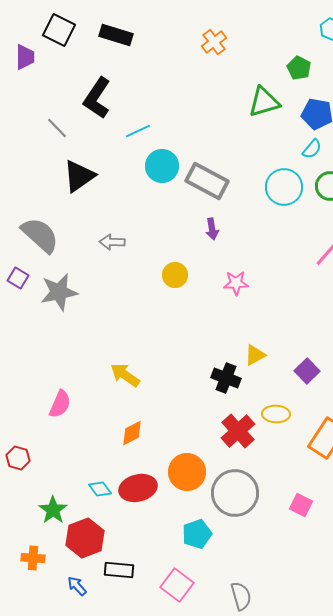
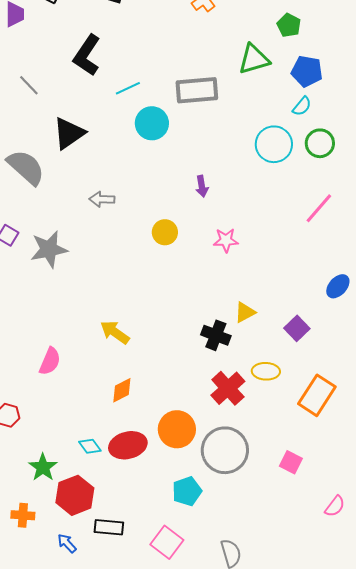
gray line: (57, 128) -> (29, 85), moved
gray rectangle: (207, 181) -> (197, 90), moved, turned -33
gray semicircle: (40, 235) -> (26, 167), moved

